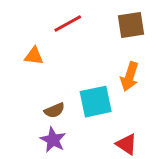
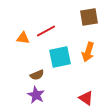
red line: (68, 24) -> (46, 31), moved
cyan square: (96, 102) -> (60, 57), moved

